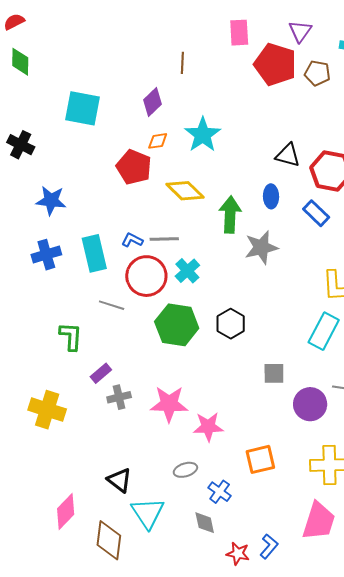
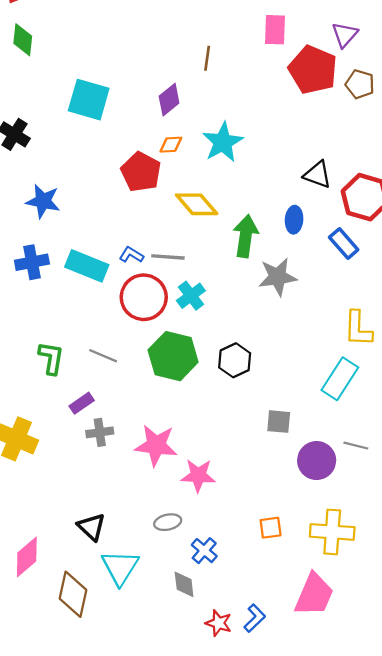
cyan rectangle: (94, 253) -> (87, 266), turned -60
gray line: (112, 305) -> (103, 356), moved
orange square: (260, 459) -> (271, 528), moved, size x0.7

